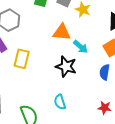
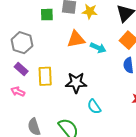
black star: (66, 66) -> (76, 83), moved

